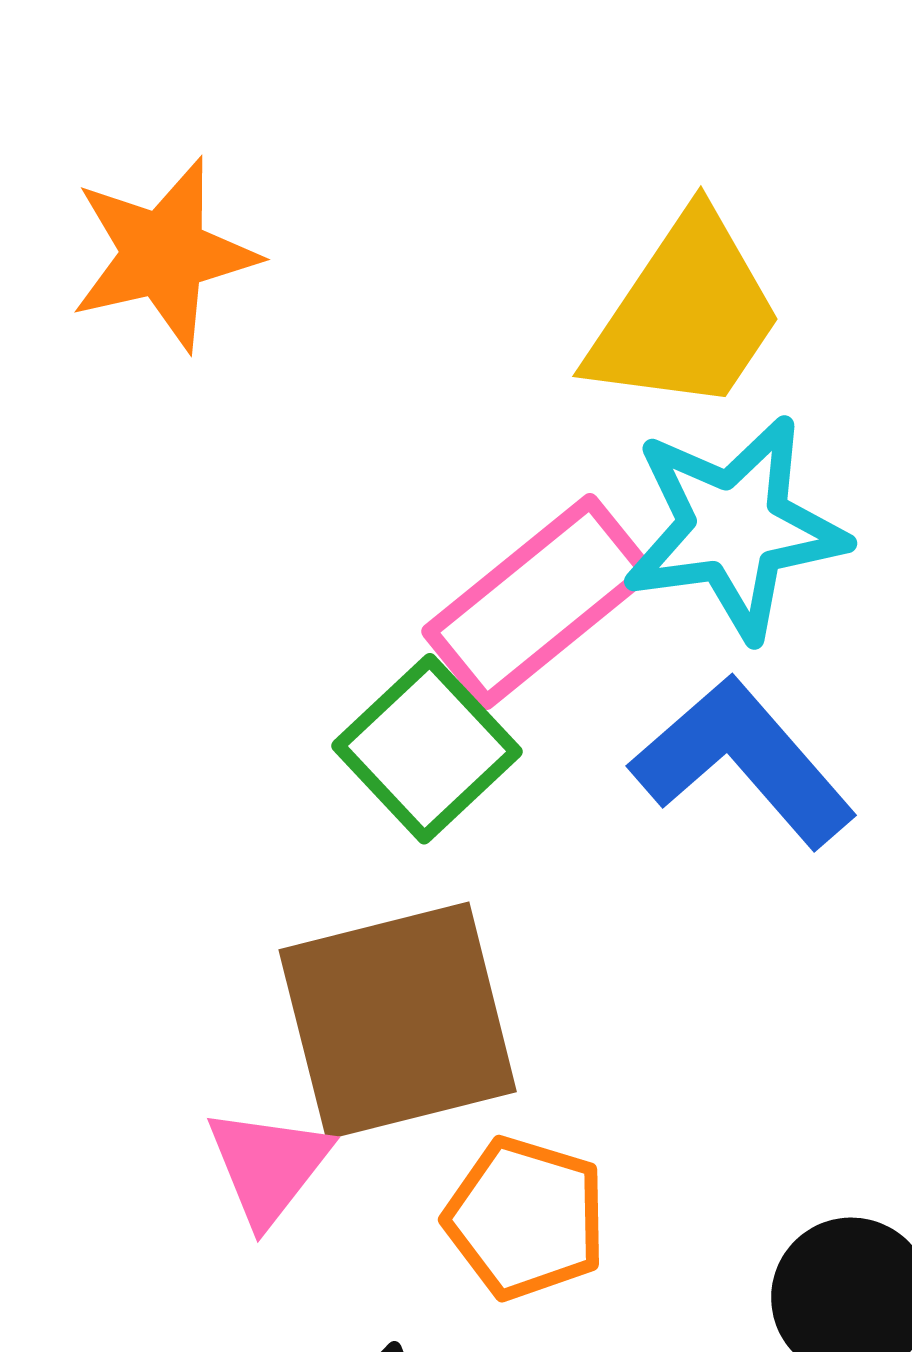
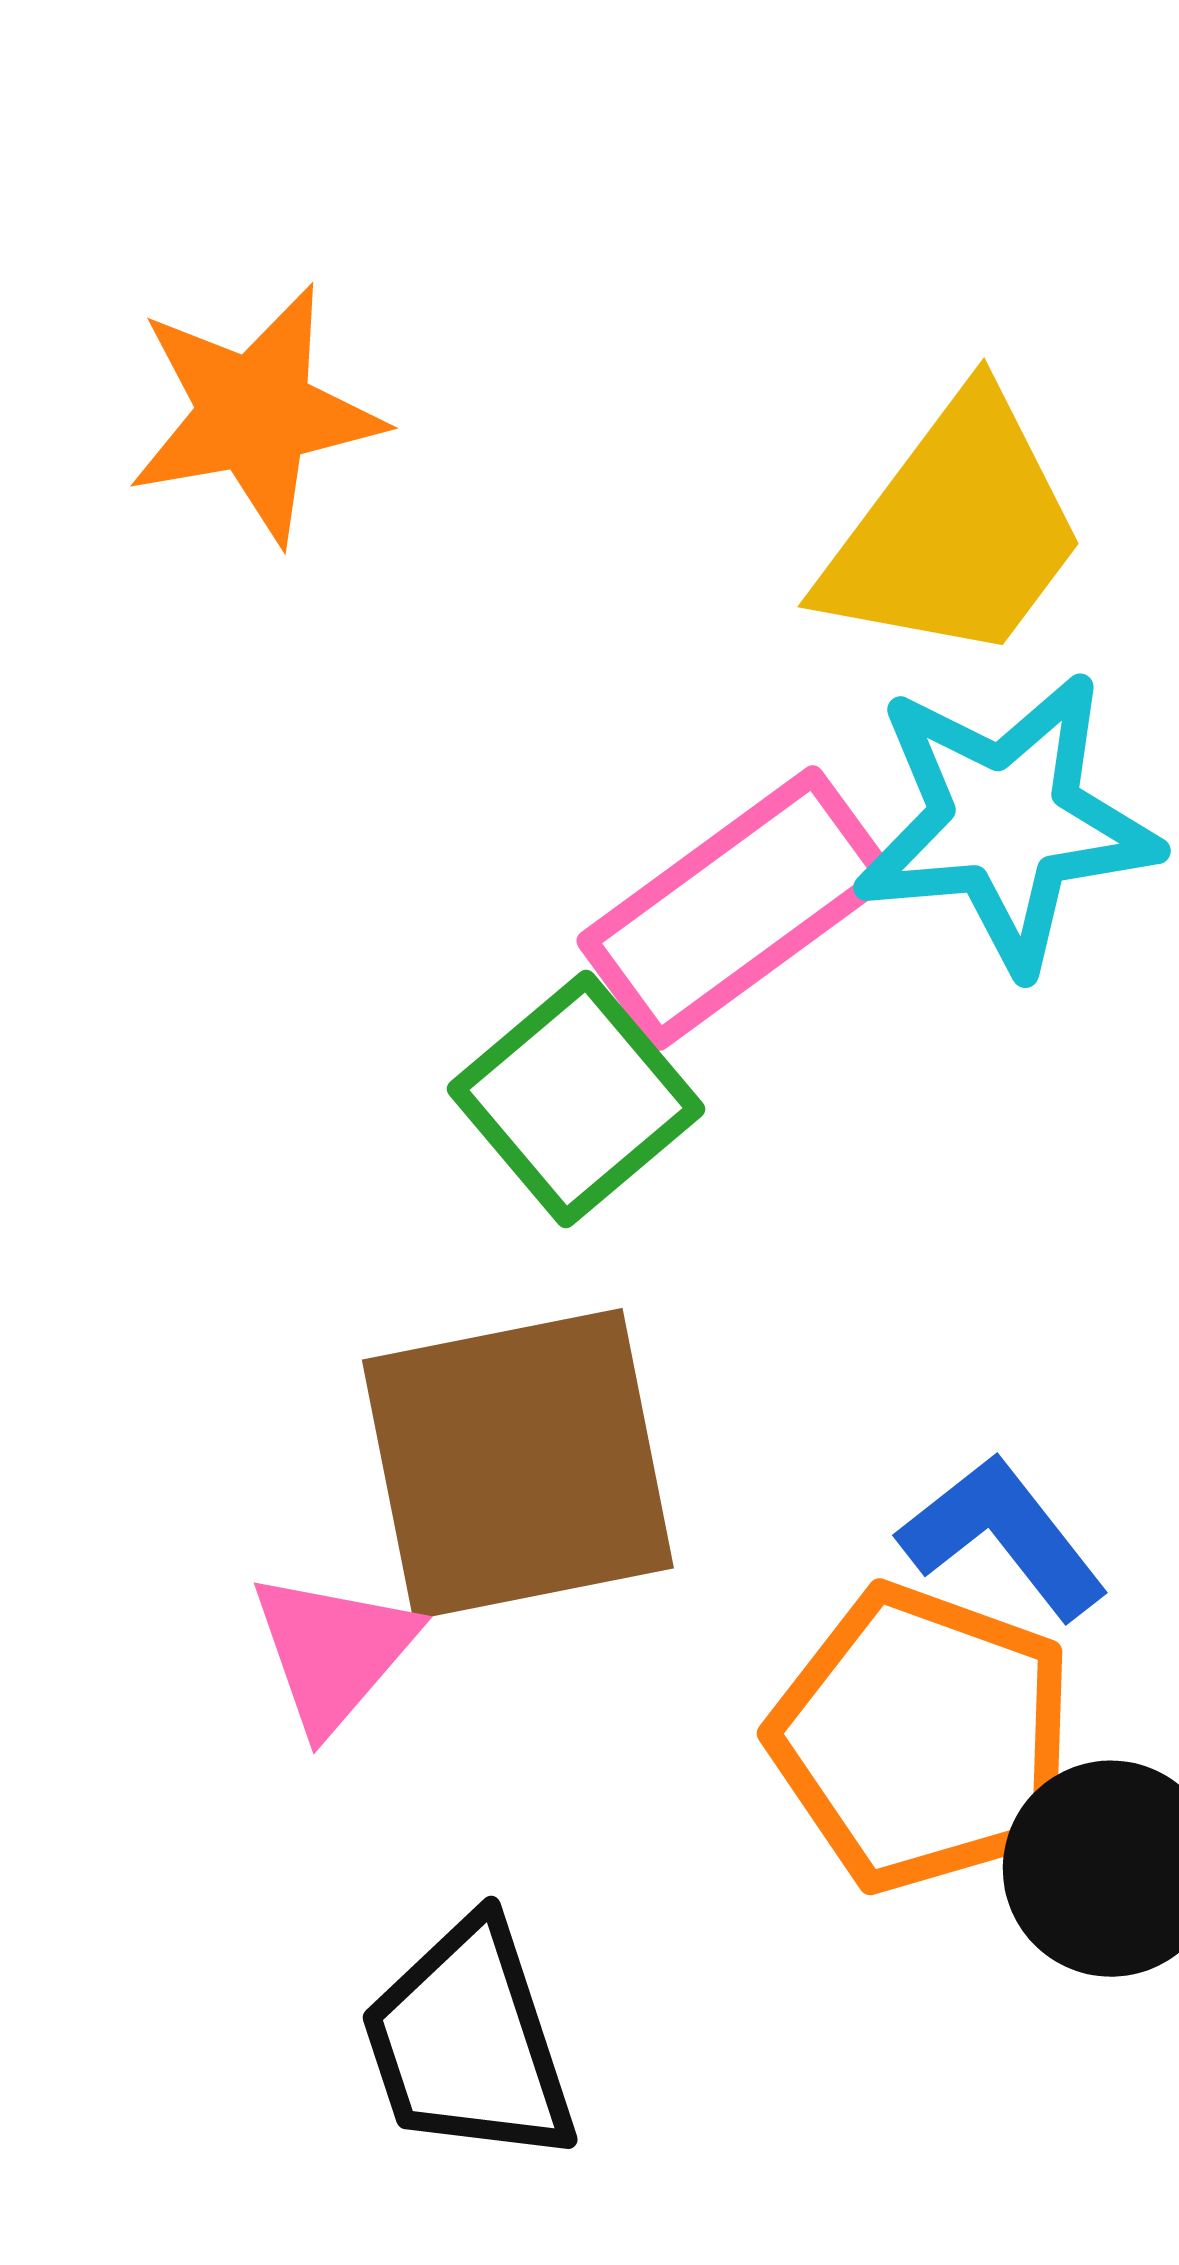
blue L-shape: (743, 762) -> (1003, 1537), moved, size x0.7
orange pentagon: (526, 1218) -> (923, 1738), moved, size x1.4

